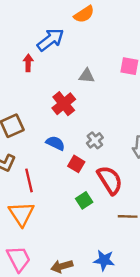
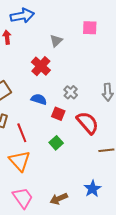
blue arrow: (50, 40) -> (22, 16), turned 35
gray triangle: (87, 76) -> (56, 41), turned -40
green square: (84, 200) -> (56, 143), moved
blue star: (104, 260) -> (92, 189), turned -30

